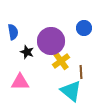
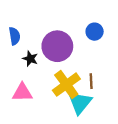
yellow cross: (61, 61) -> (66, 85), moved, size x1.4
cyan triangle: (71, 91) -> (80, 103), turned 30

